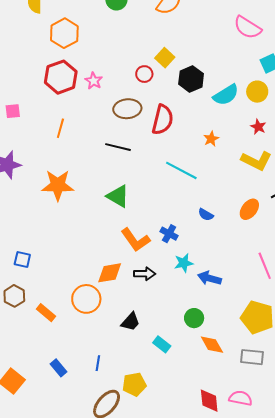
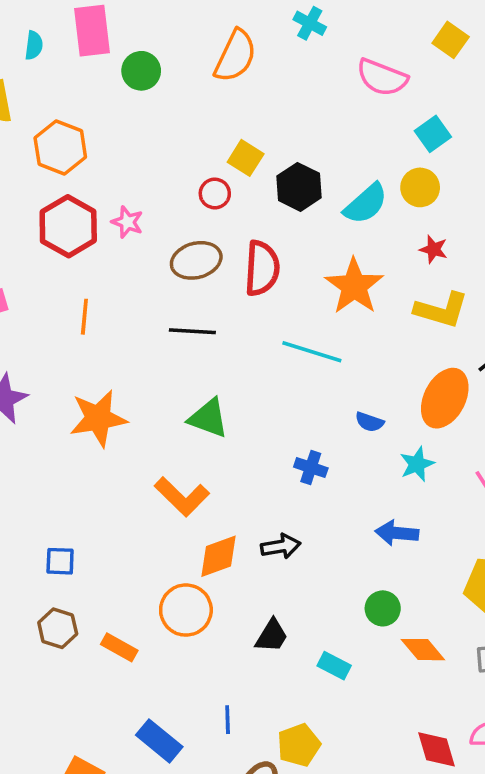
orange star: (211, 139) -> (354, 286), size x2.0
orange ellipse: (249, 209) -> (445, 398), size x1.5
orange L-shape: (135, 240) -> (182, 497), moved
cyan star: (184, 263) -> (417, 464), moved
blue rectangle: (58, 368) -> (159, 741), size x1.4

